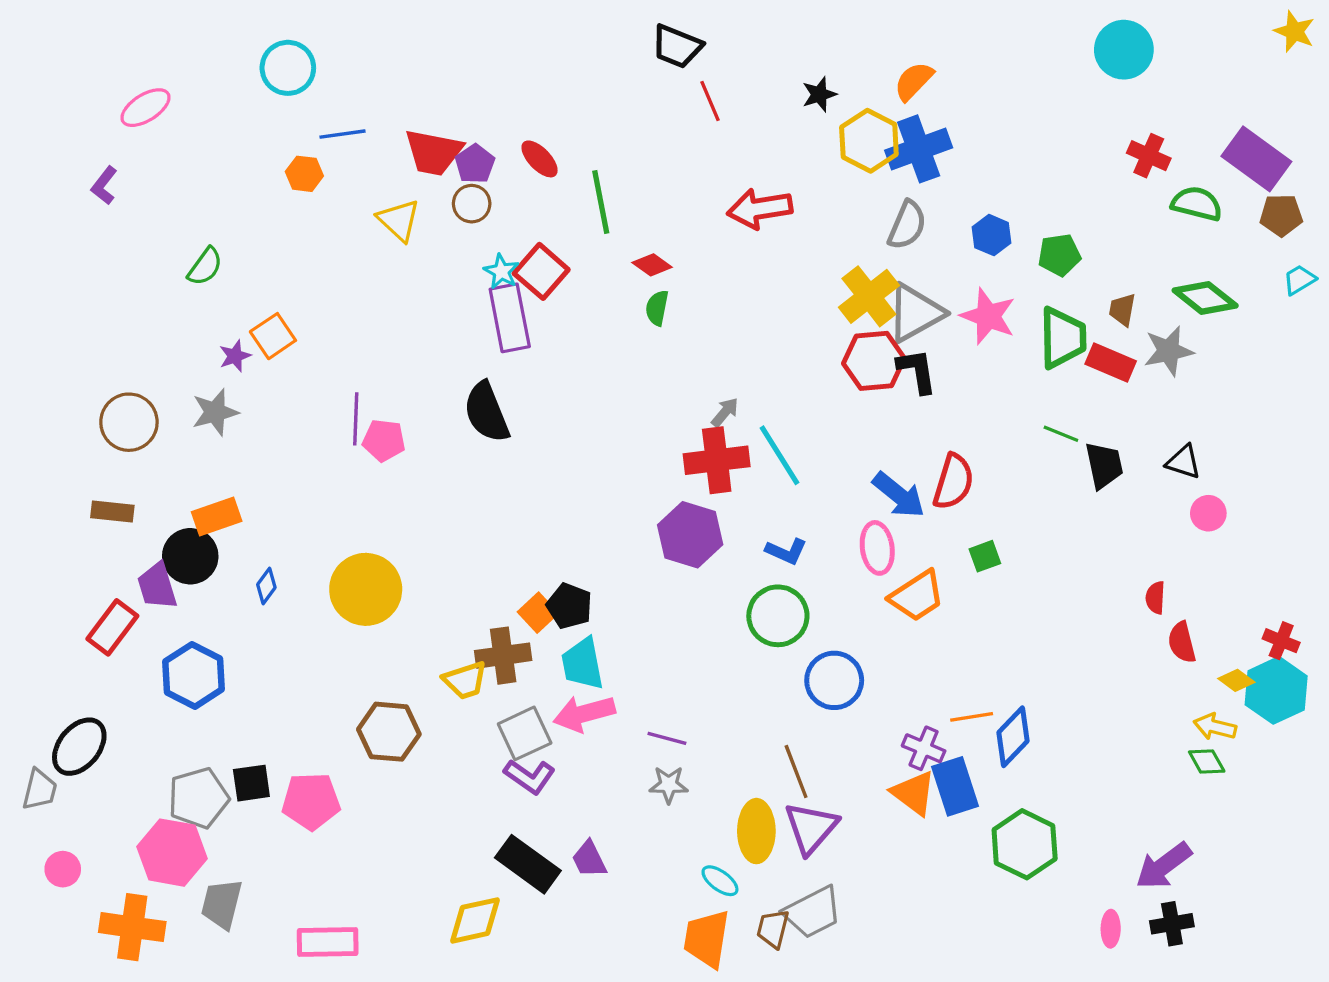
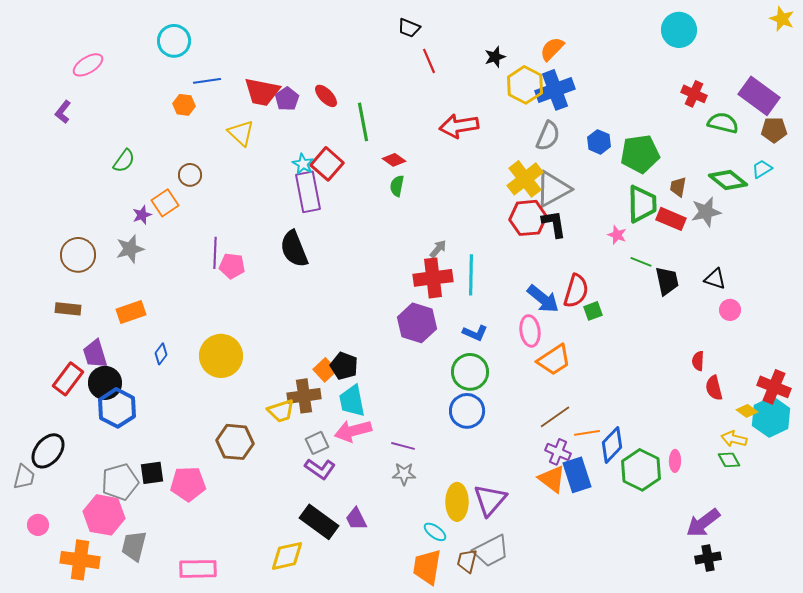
black trapezoid: (677, 46) -> (409, 28), size x0.7
brown circle: (472, 204) -> (190, 175), moved
green pentagon: (1059, 255) -> (640, 154), size x1.5
cyan trapezoid: (1299, 280) -> (762, 169), moved
pink star: (988, 316) -> (617, 235), moved, size x0.6
cyan line: (780, 455) -> (471, 275), turned 33
black circle: (190, 556) -> (105, 383), moved
green square: (985, 556) -> (593, 311), moved
red cross: (1281, 641) -> (774, 387), size x1.5
blue circle: (834, 680) -> (467, 411), moved
gray square: (525, 733) -> (317, 443), size x0.7
brown line: (796, 771) -> (555, 417), moved, turned 76
green hexagon: (1025, 844) -> (641, 470), moved
pink ellipse: (1111, 929) -> (675, 461), moved

